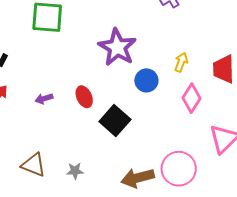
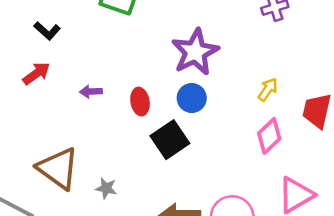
blue circle: (146, 80) -> (192, 98), moved
brown triangle: (34, 165) -> (58, 168), size x1.4

